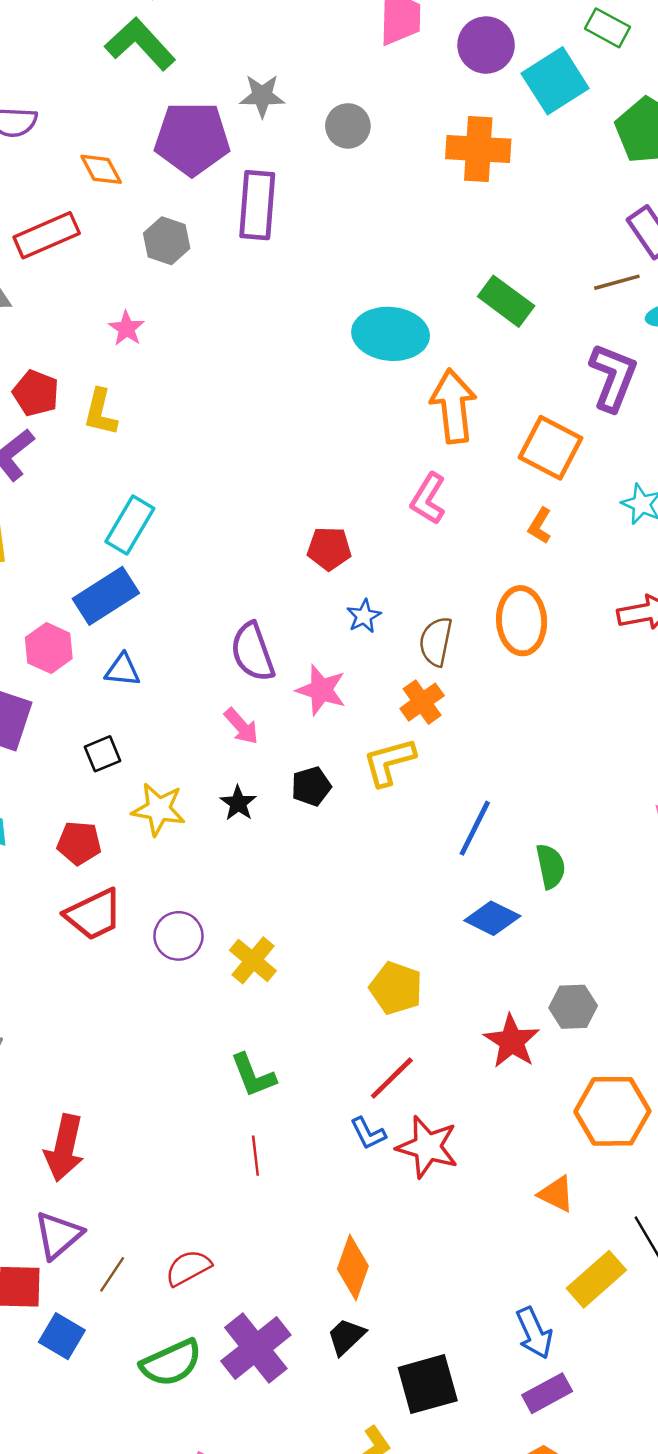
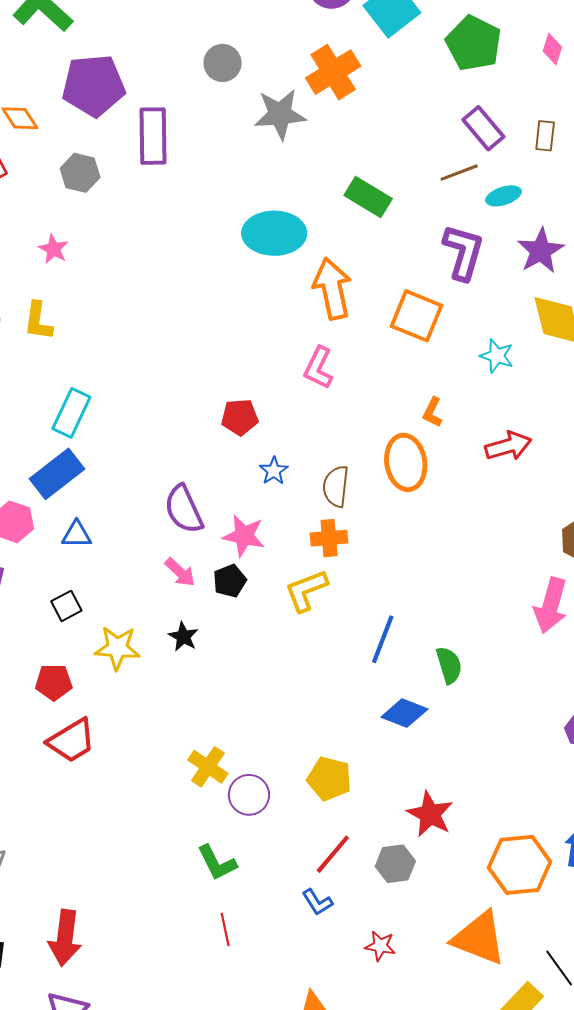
gray star: (262, 96) -> (280, 114), moved, size x1.4
orange cross: (478, 149) -> (333, 72), turned -30
orange L-shape: (540, 526) -> (432, 412), moved
orange cross: (422, 702) -> (329, 538), turned 36
black pentagon: (311, 786) -> (230, 581), moved
purple circle: (178, 936) -> (249, 795), moved
gray hexagon: (573, 1007) -> (395, 864), moved
red star: (427, 1147) -> (380, 946), moved, size x0.6
orange triangle: (556, 1194) -> (479, 938), size x1.8

